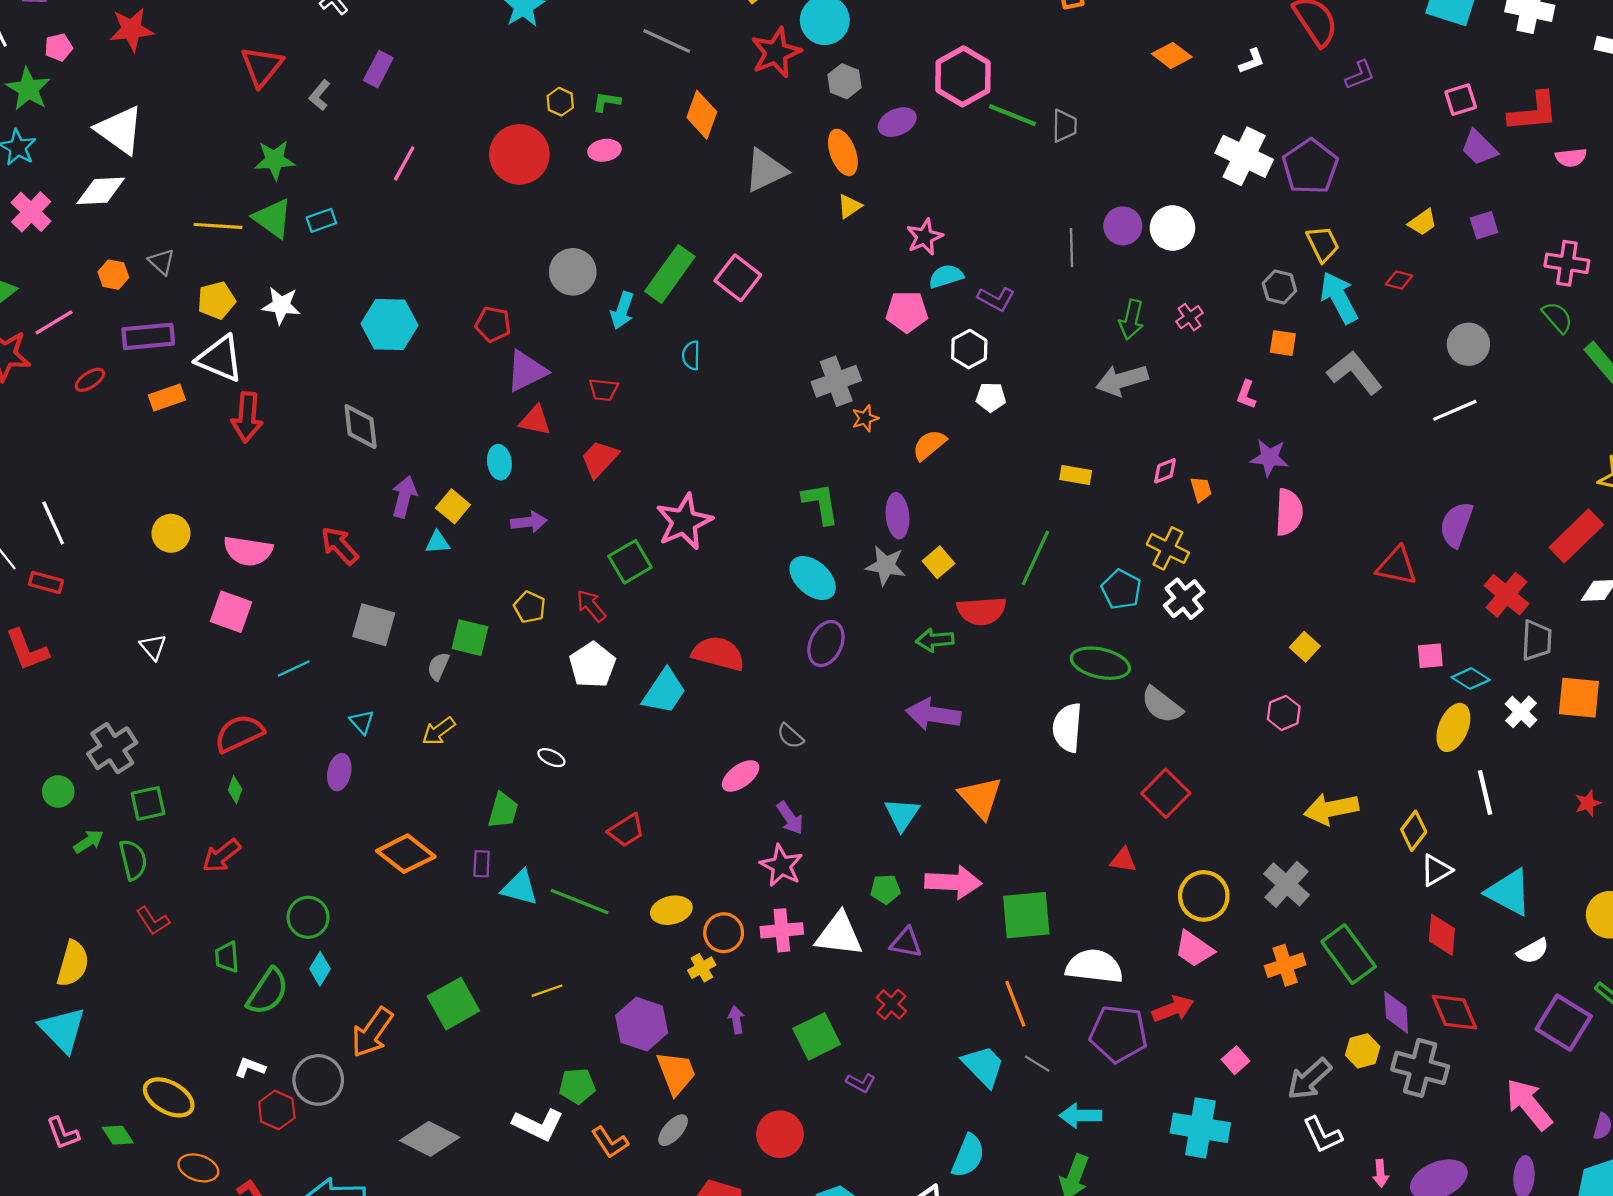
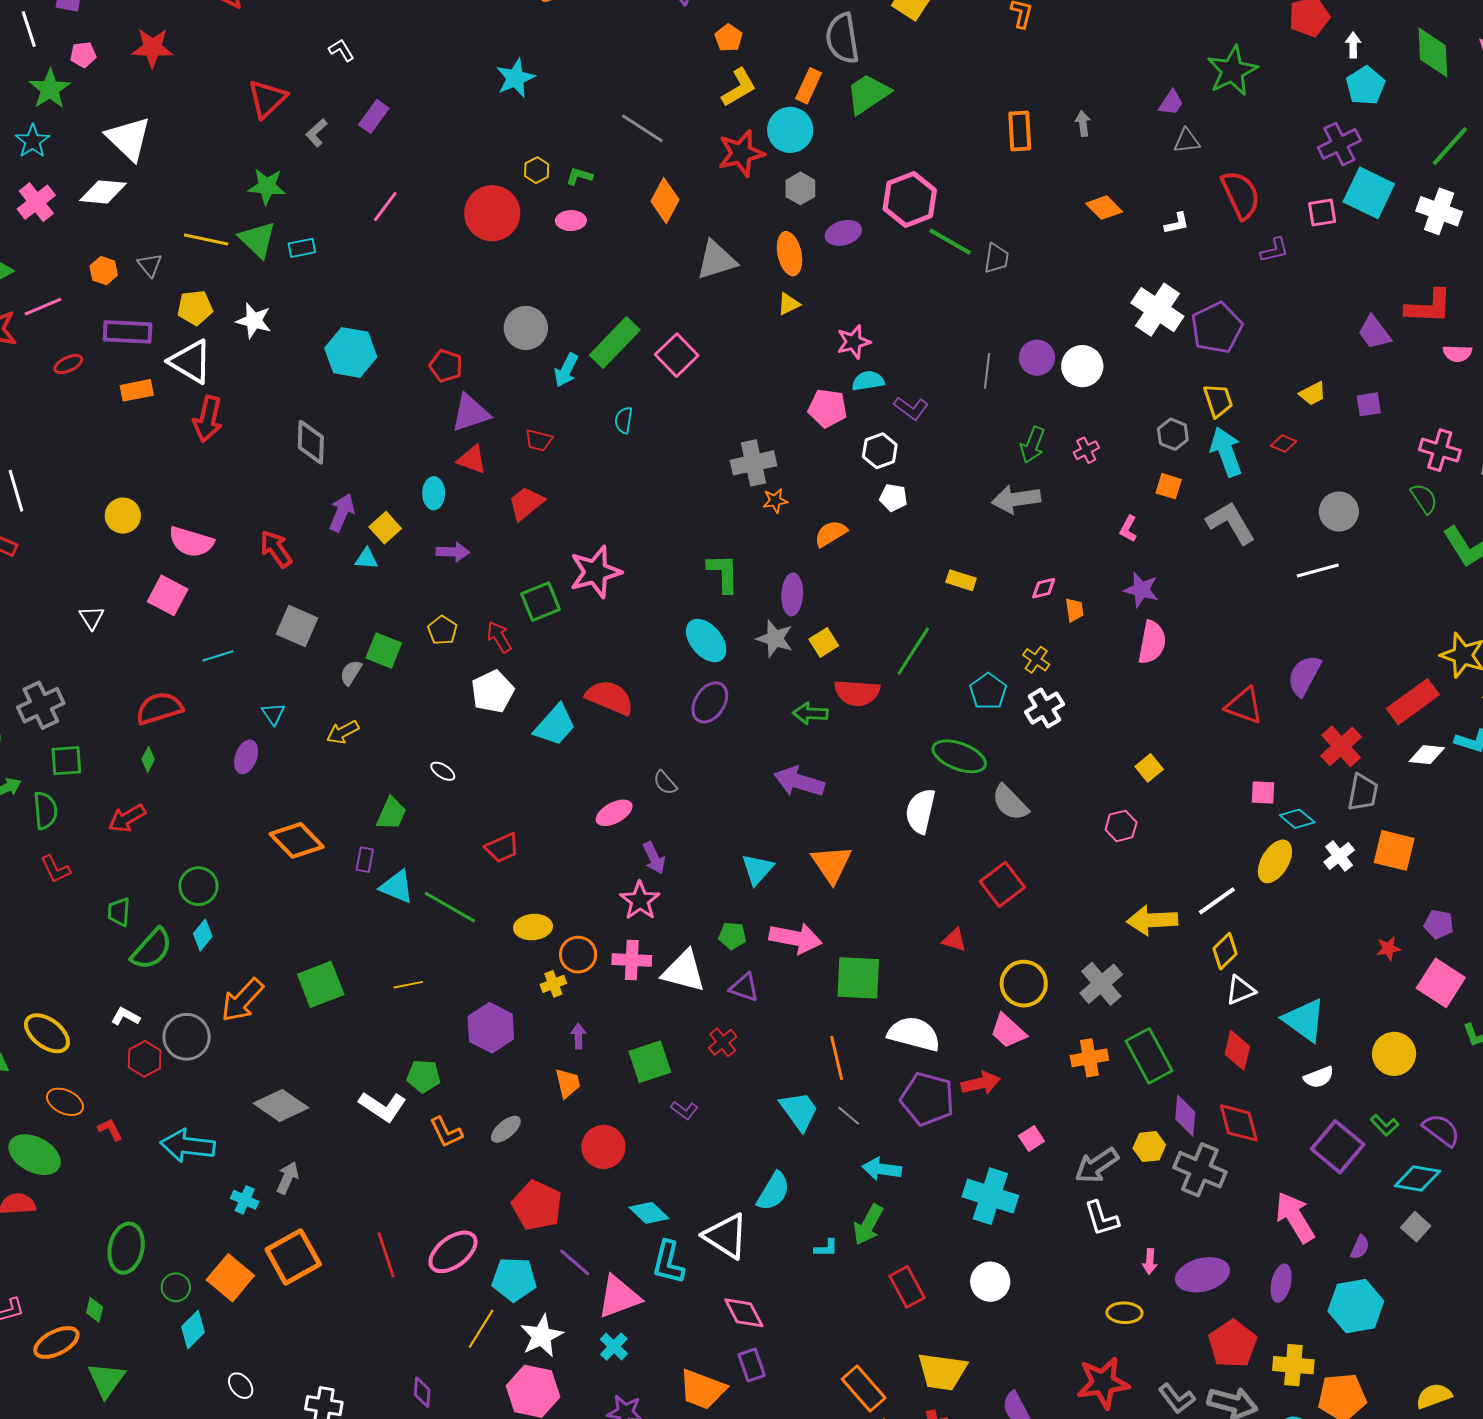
pink square: (1461, 100) -> (1322, 212), moved
yellow cross: (1168, 548) -> (1036, 660), size x0.7
white line: (1485, 792) -> (1217, 901), moved, turned 60
orange trapezoid: (676, 1073) -> (568, 1083), moved, size x0.7

